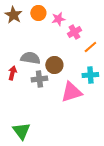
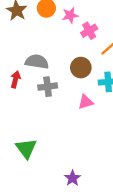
brown circle: (54, 65) -> (81, 68), moved
pink triangle: (71, 92) -> (86, 102), size x0.6

